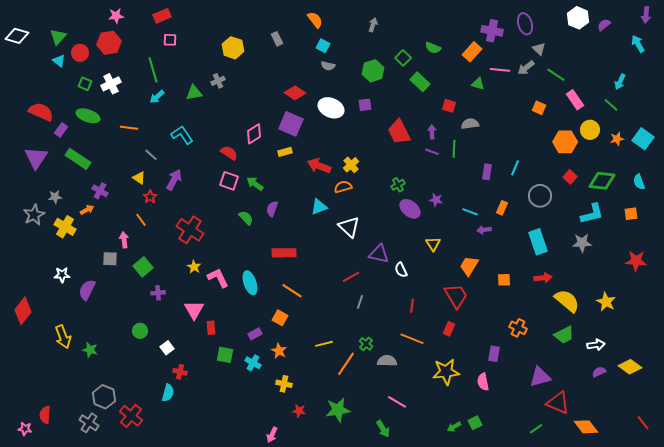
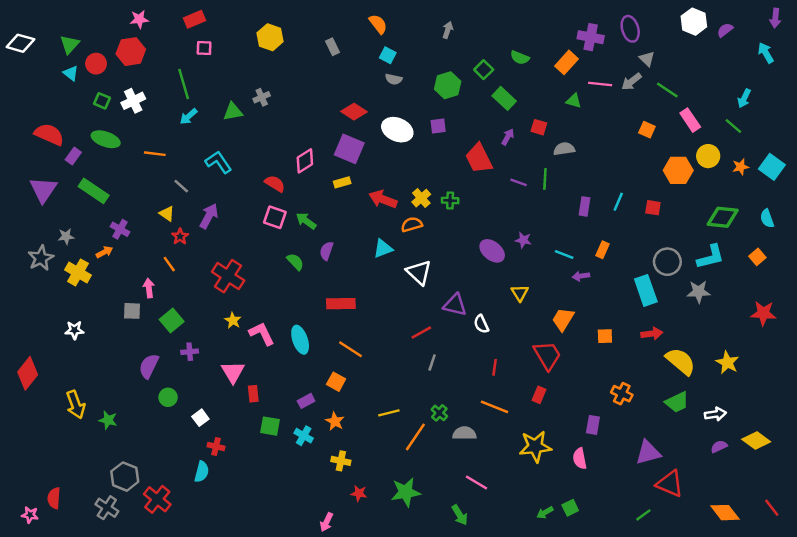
yellow hexagon: (233, 48) -> (270, 37), moved
purple arrow: (432, 132) -> (508, 137), moved, turned 32
red square: (570, 177) -> (653, 208), moved, turned -32
green cross: (398, 185) -> (450, 200), moved, turned 32
gray circle: (540, 196) -> (667, 262), moved
orange square: (631, 214) -> (757, 257), turned -32
purple semicircle: (87, 290) -> (149, 366), moved
orange diamond: (586, 427) -> (725, 513), moved

